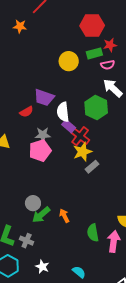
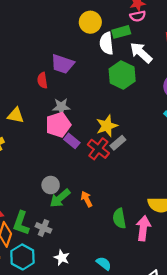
green rectangle: (94, 53) -> (121, 32), moved
pink semicircle: (108, 65) -> (138, 16), moved
red semicircle: (26, 112) -> (42, 80), turned 112
white semicircle: (63, 112) -> (107, 43), moved
purple rectangle: (69, 126) -> (72, 141), moved
red cross: (80, 136) -> (98, 149), moved

